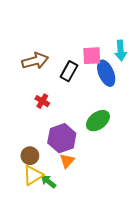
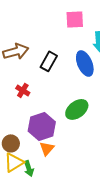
pink square: (92, 56) -> (75, 19), moved
green arrow: (48, 181) -> (29, 168), turned -147

